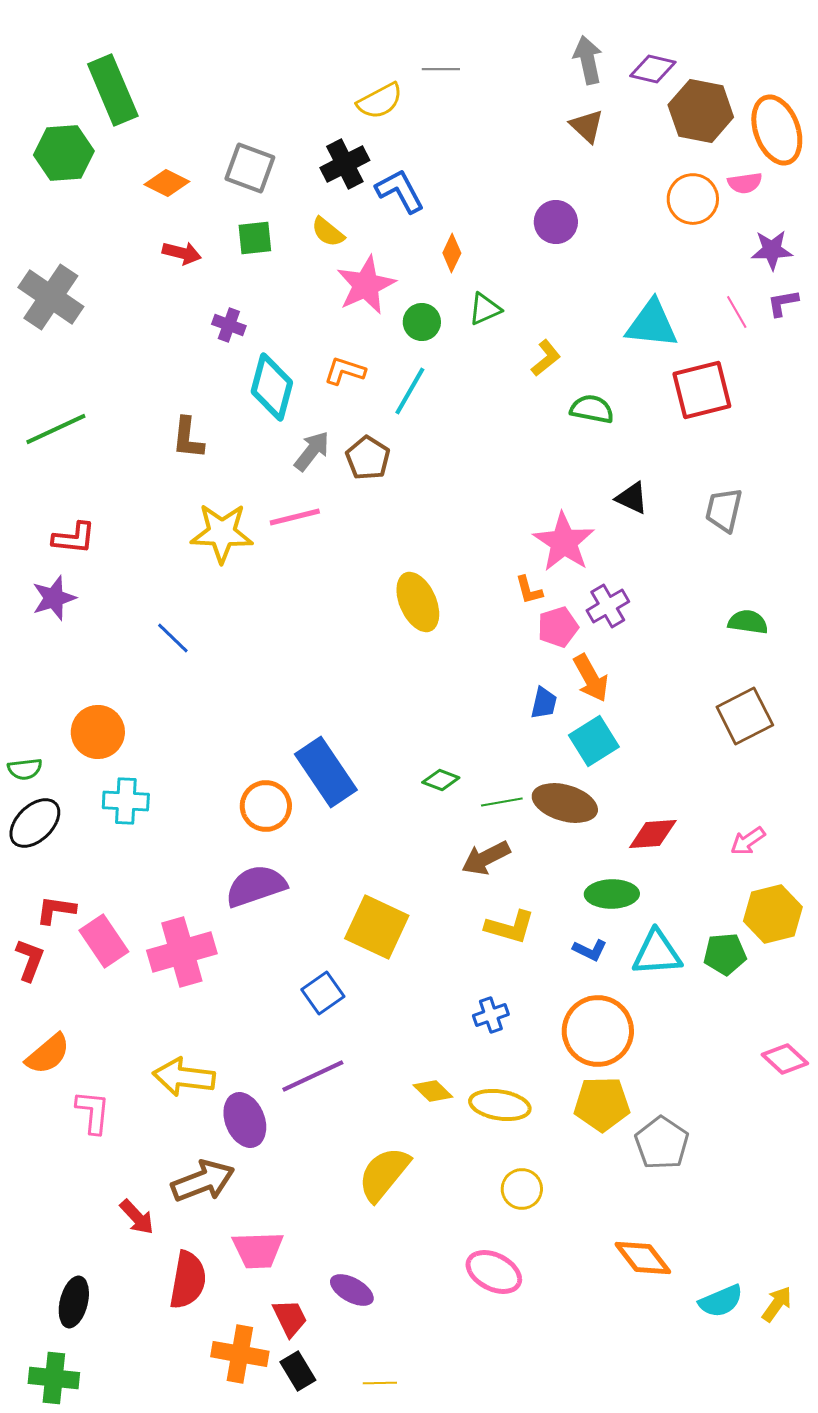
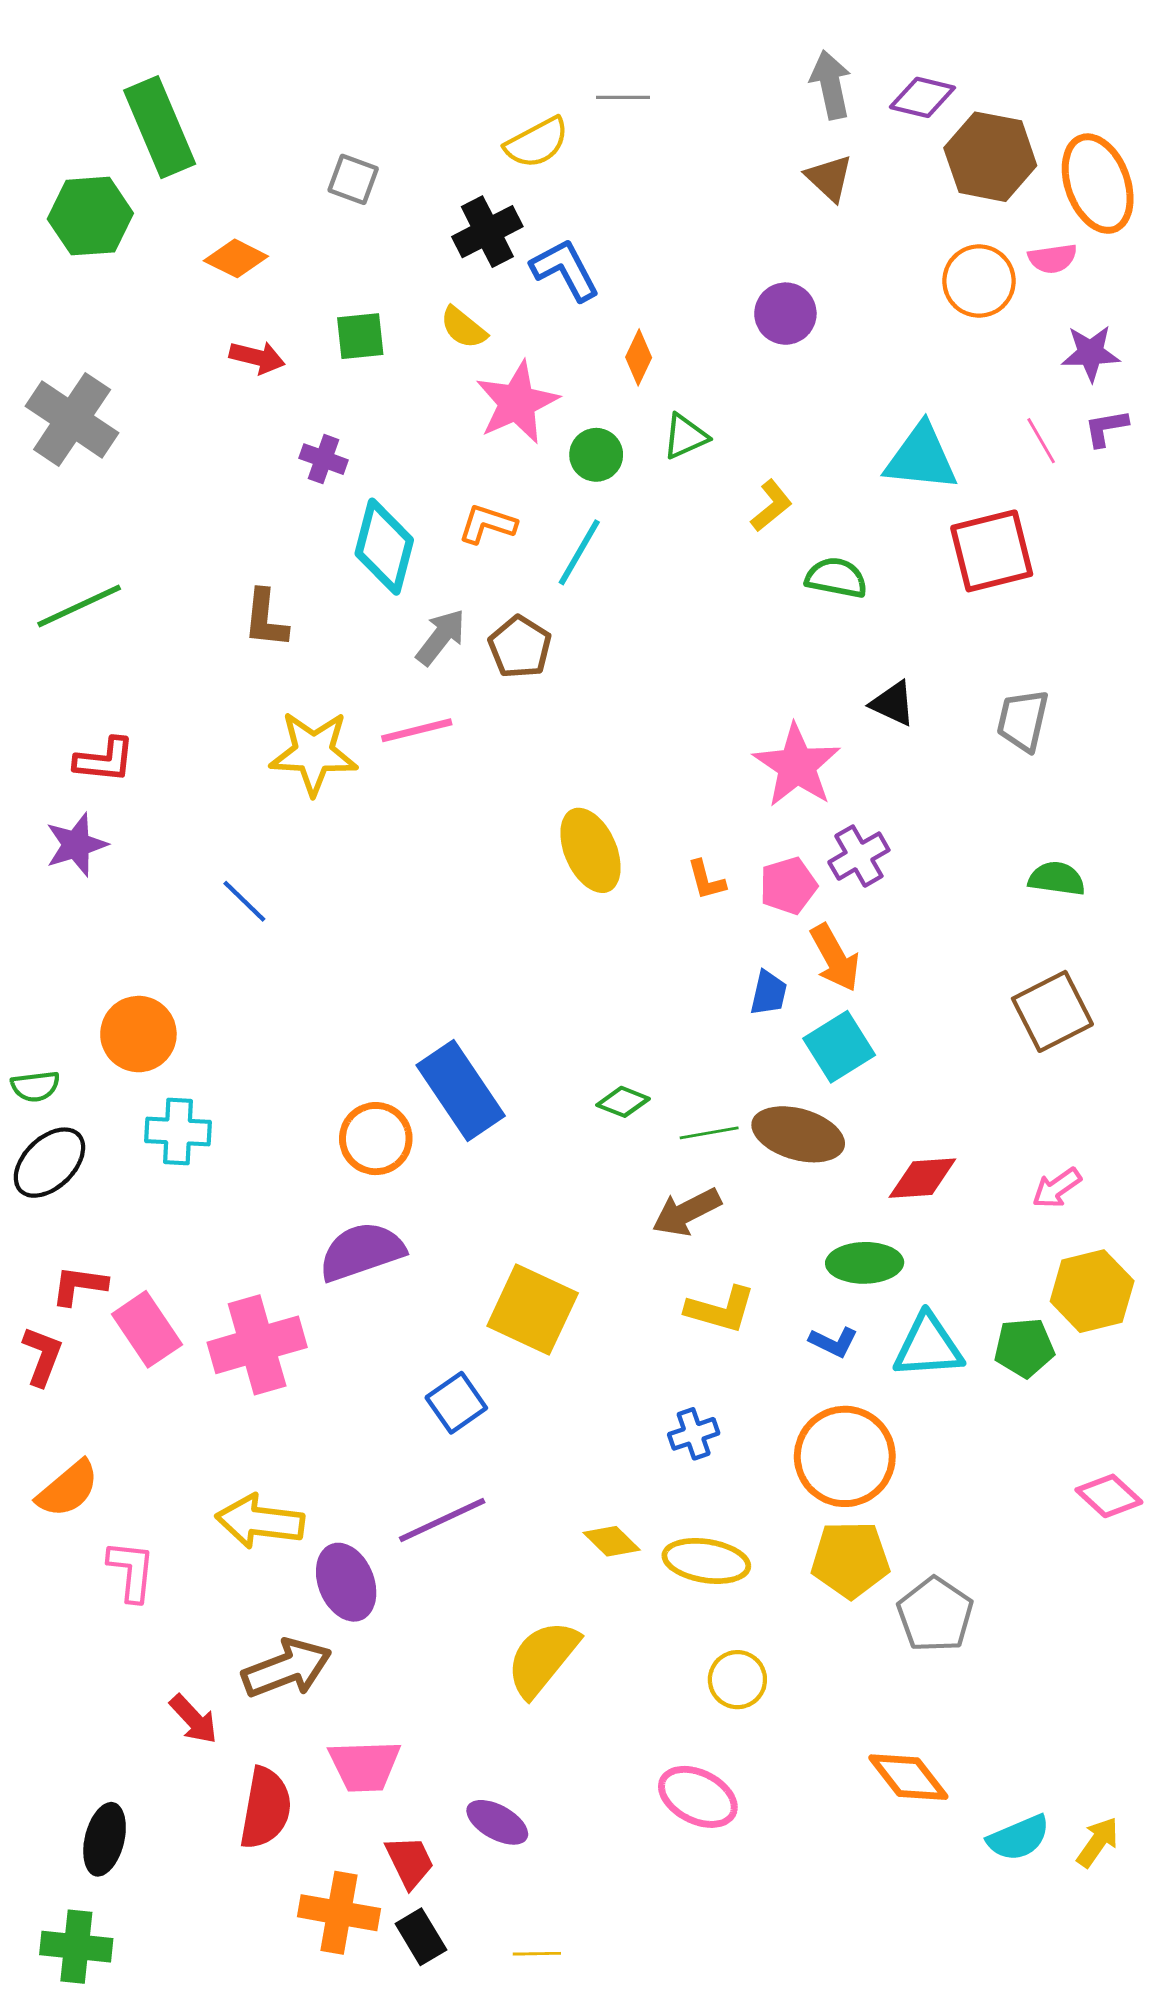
gray square: (250, 168) -> (353, 179), moved, size x0.7
orange L-shape: (529, 590) -> (706, 880), moved

